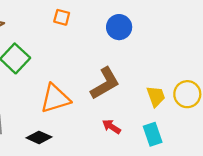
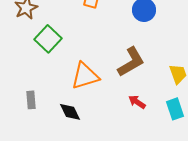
black diamond: (39, 137) -> (70, 112), turned 40

